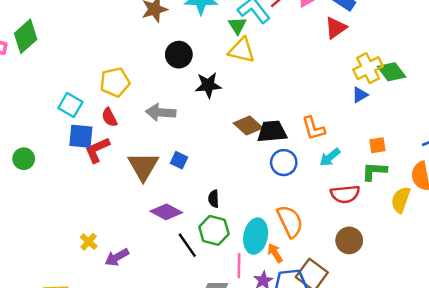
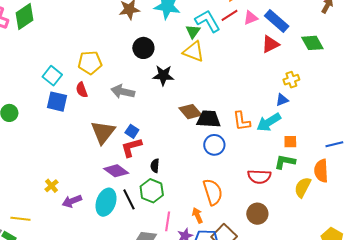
yellow cross: (368, 68) -> (291, 80), size x0.7
green diamond: (392, 72) -> (312, 43), moved
red L-shape: (97, 150) -> (131, 147), moved
cyan arrow: (330, 157) -> (269, 122), moved, size x1.4
cyan ellipse: (256, 236) -> (106, 202), moved

